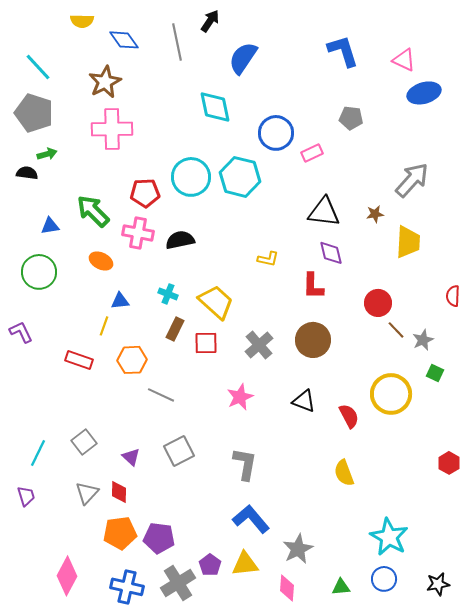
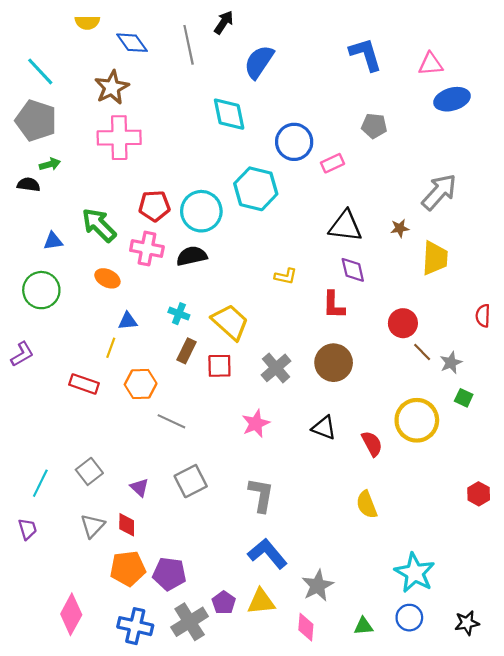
pink triangle: (404, 60) -> (431, 64), turned -30
cyan circle: (191, 177) -> (201, 211), moved
purple L-shape: (21, 332) -> (22, 354), turned 85

